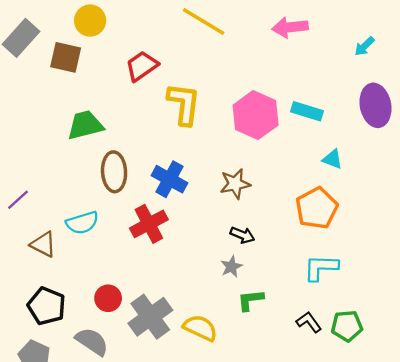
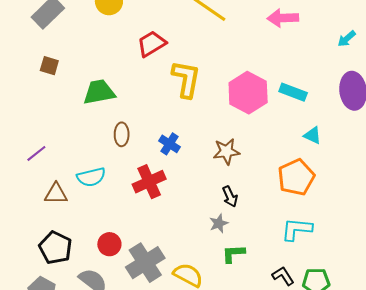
brown square: (66, 57) -> (49, 66), moved, size x0.7
brown ellipse: (114, 172) -> (122, 134), size x0.7
blue cross: (170, 179) -> (170, 144), size x0.7
black arrow: (242, 235) -> (230, 196), turned 40
brown triangle: (43, 244) -> (56, 194), turned -30

